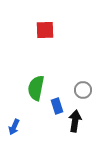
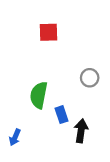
gray circle: (83, 90) -> (90, 78), moved

